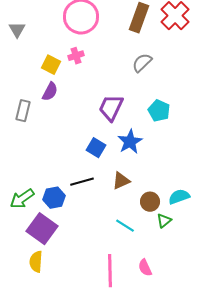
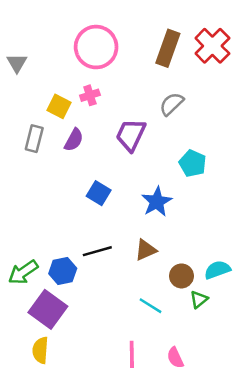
purple semicircle: (50, 92) -> (74, 140), moved
purple trapezoid: (111, 108) -> (131, 135), moved
gray rectangle: (23, 111) -> (34, 139), moved
blue square: (96, 148) -> (99, 193), moved

